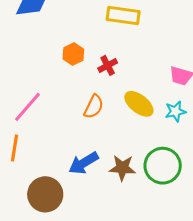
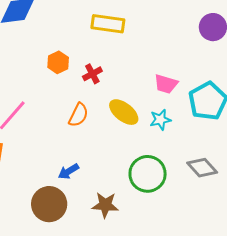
blue arrow: (84, 163) -> (68, 171), size x0.7
brown star: (122, 168) -> (105, 205), moved
brown circle: (45, 194) -> (49, 204), moved

